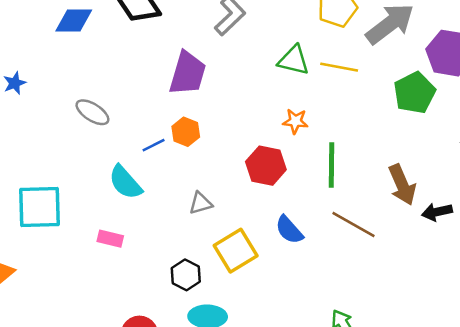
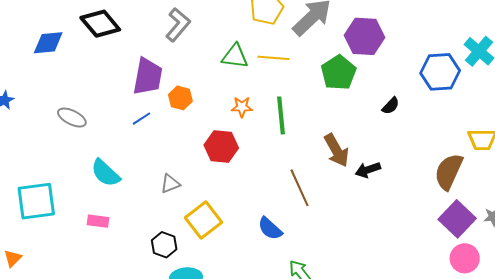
orange hexagon: (186, 132) -> (180, 98), moved
blue line: (154, 145) -> (141, 119), moved
green line: (332, 165) -> (281, 115), moved
brown line: (354, 225) -> (300, 188), turned 42
blue semicircle: (289, 230) -> (270, 228), moved

